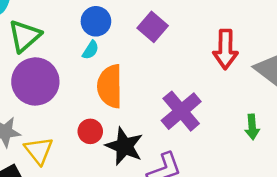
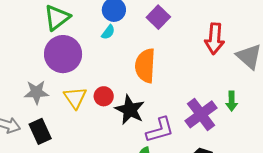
orange semicircle: (110, 86) -> (145, 66), moved
purple cross: (181, 111) -> (201, 114), moved
yellow triangle: (39, 150) -> (75, 98), moved

